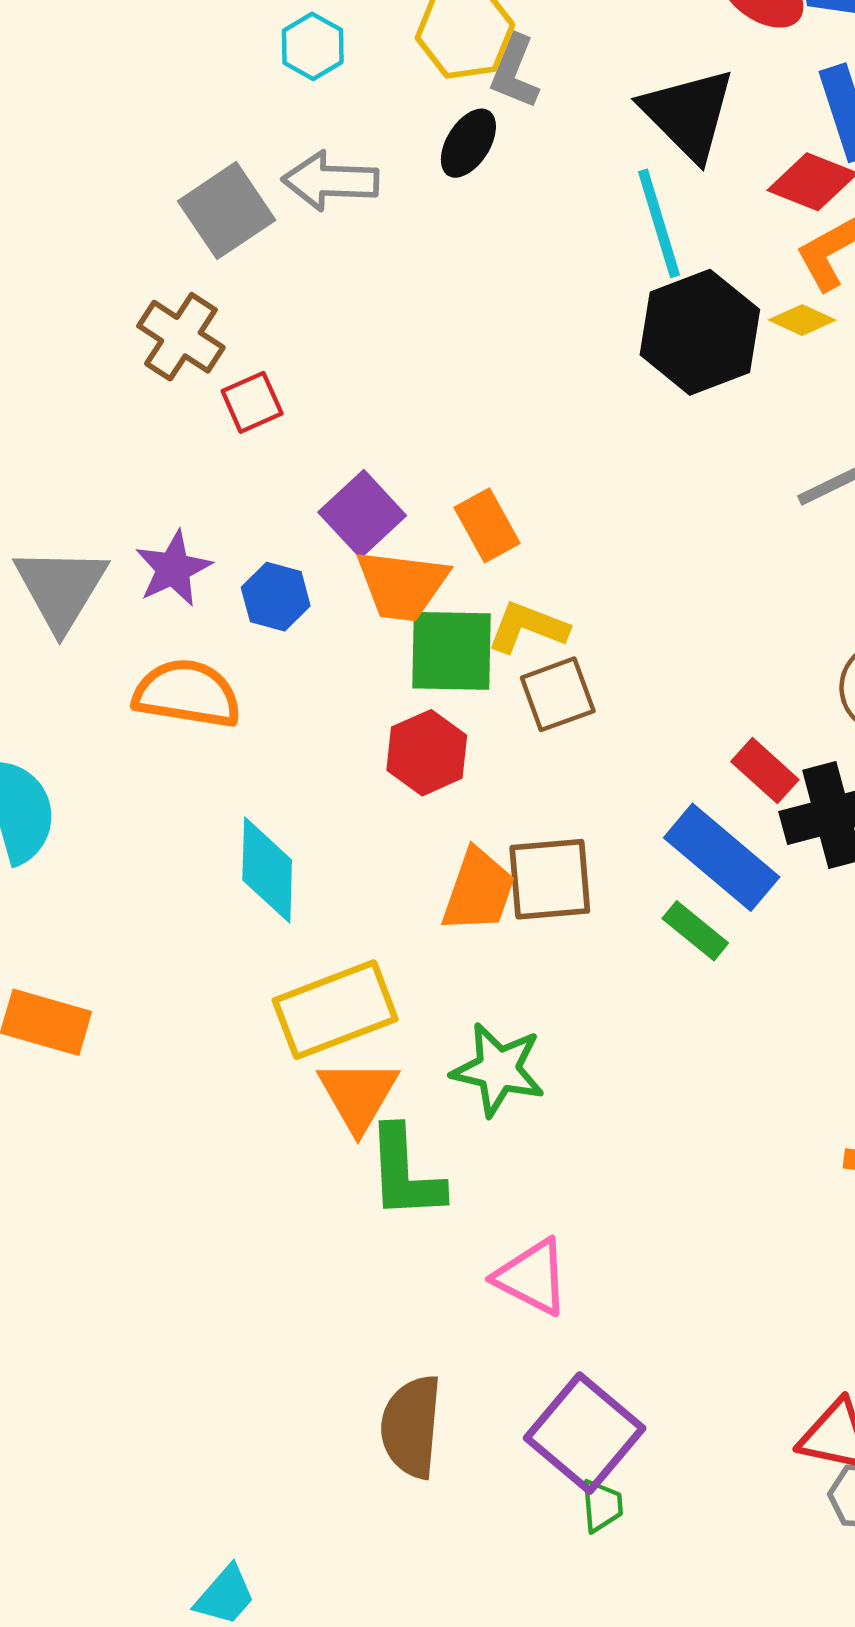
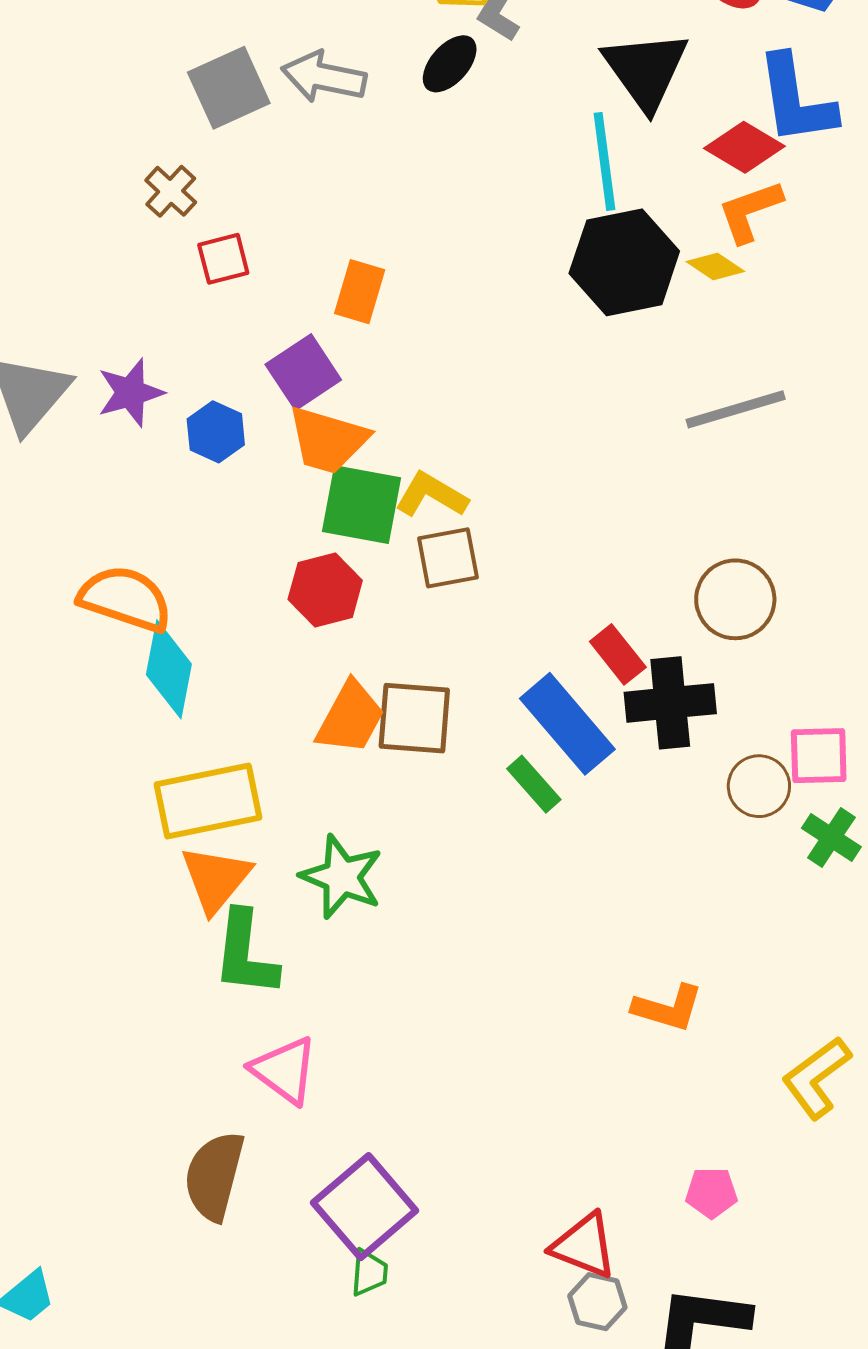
brown cross: (181, 337) -> (171, 191), size x0.7
orange rectangle: (487, 525) -> (360, 292), moved, turned 36
orange semicircle: (187, 694) -> (125, 599), moved
pink triangle: (532, 1277) -> (284, 1070), moved

